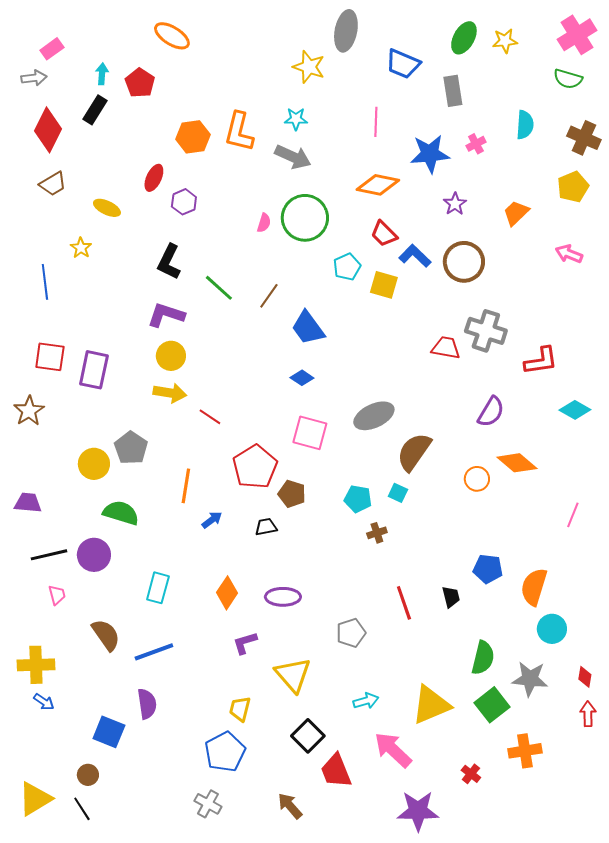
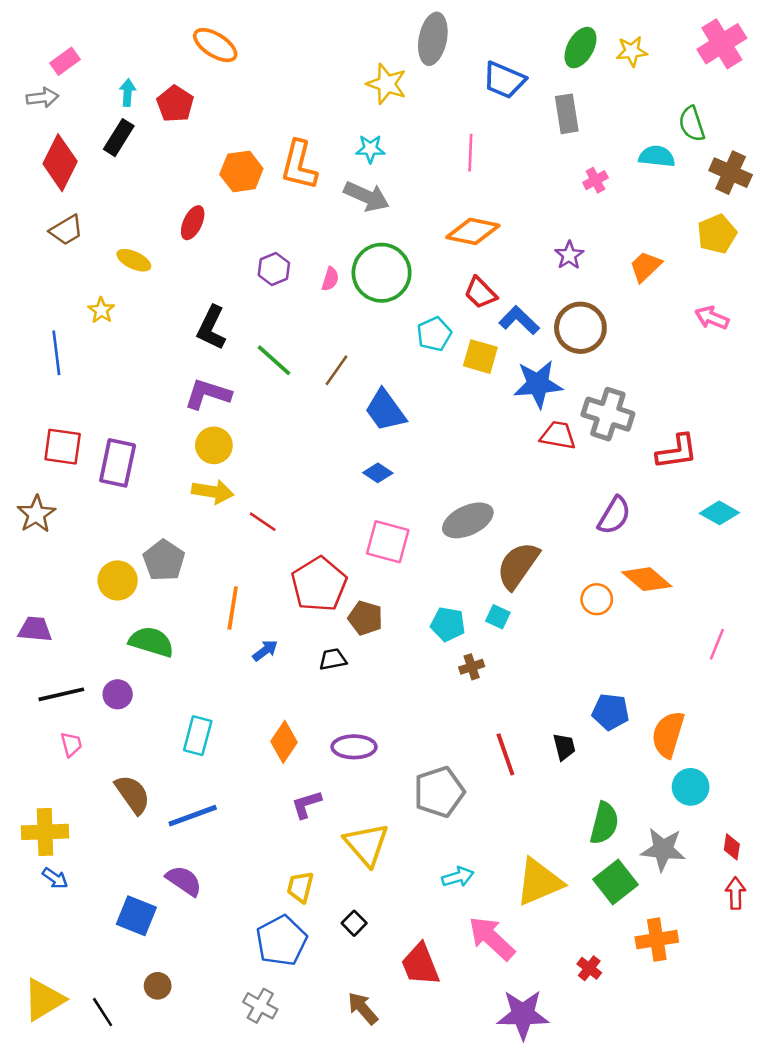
green semicircle: (568, 79) -> (692, 124), moved, turned 56
cyan semicircle: (525, 125) -> (657, 156), turned -88
blue star: (430, 154) -> (538, 384), moved
purple hexagon: (184, 202) -> (274, 269), moved
purple circle: (94, 555) -> (118, 694), size x0.7
gray pentagon: (351, 633) -> (439, 792), size x1.4
purple semicircle: (147, 704) -> (184, 881), turned -48
black square: (308, 736) -> (354, 923), moved, size x0.6
brown circle: (88, 775) -> (158, 986), moved

